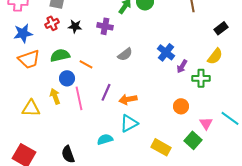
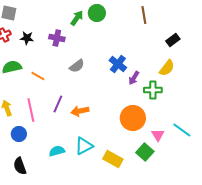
blue circle: (67, 78) -> (19, 134), moved
orange circle: (181, 106) -> (133, 118), size x1.6
cyan triangle: (129, 123) -> (84, 146), moved

